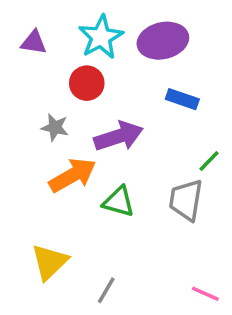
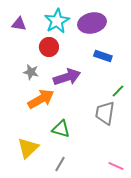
green triangle: (119, 202) -> (61, 129), moved

